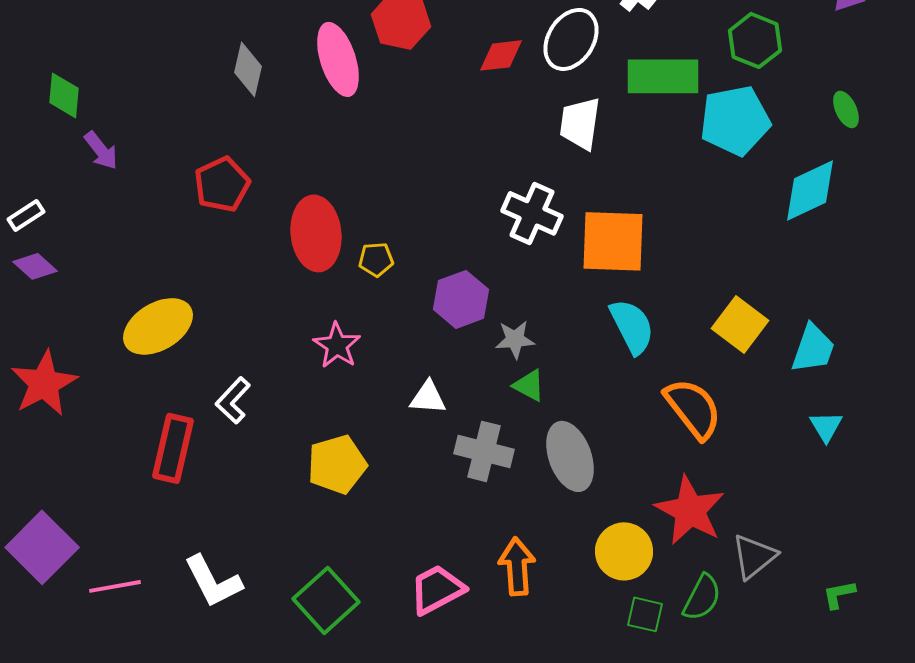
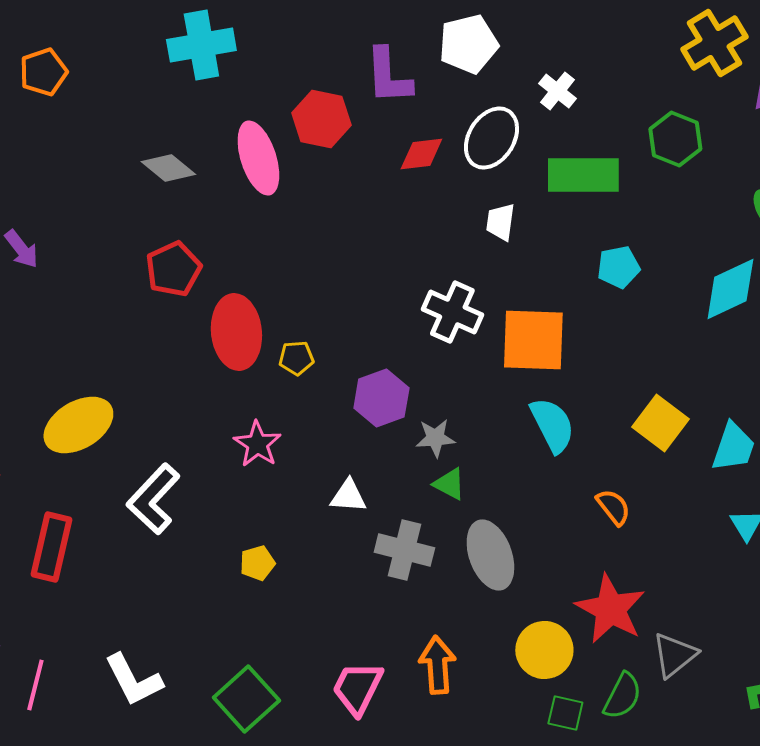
gray diamond: (248, 69) -> (168, 168), turned -64
cyan pentagon: (735, 120) -> (618, 267), moved, size x0.6
white trapezoid: (580, 123) -> (500, 222), size x0.7
red pentagon: (222, 184) -> (173, 269), moved
white L-shape: (233, 400) -> (153, 499), size x1.5
orange semicircle: (693, 408) -> (613, 507), size x0.6
red rectangle: (173, 448) -> (51, 547), moved
yellow pentagon: (337, 464) -> (257, 563), size x0.6
pink line: (115, 586) -> (35, 685), turned -66
pink trapezoid: (437, 589) -> (357, 688), turned -36

